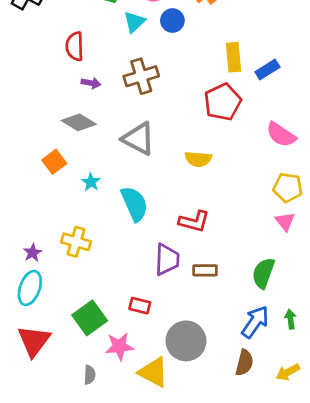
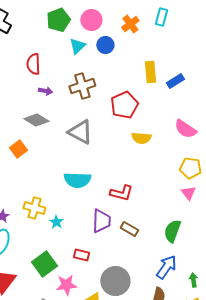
red pentagon: (223, 102) -> (124, 105), moved
yellow semicircle: (198, 159) -> (141, 138), moved
cyan star: (91, 182) -> (56, 222), moved
cyan semicircle: (134, 204) -> (77, 180), turned 116
brown rectangle: (205, 270) -> (129, 229), turned 30
green arrow: (291, 319) -> (193, 280), moved

